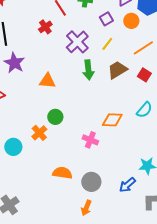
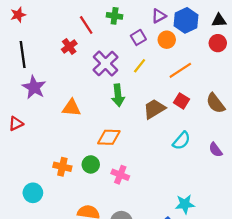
brown trapezoid: (117, 70) -> (154, 109), moved
green circle: (55, 117) -> (91, 164), moved
orange diamond: (112, 120) -> (109, 137), moved
orange cross: (39, 133) -> (62, 167), turned -35
cyan circle: (13, 147) -> (33, 193), moved

